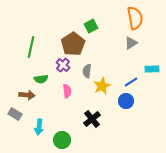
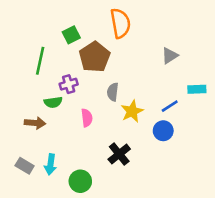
orange semicircle: (135, 18) -> (120, 23), moved
green square: (91, 26) -> (71, 35), moved
purple cross: (63, 65) -> (69, 84), moved, turned 32
gray rectangle: (15, 114) -> (25, 166), moved

